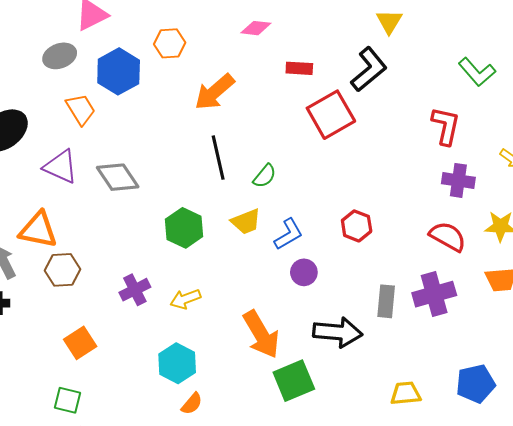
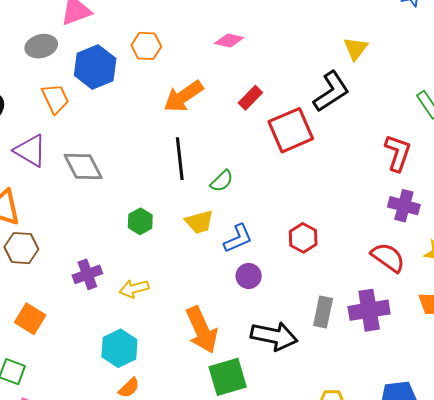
red rectangle: (299, 68) -> (250, 98), moved, turned -55
green hexagon: (184, 228) -> (140, 221), size x0.7
orange square: (80, 343) -> (30, 319), turned -32

